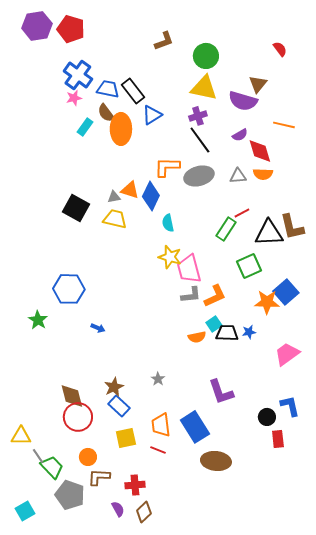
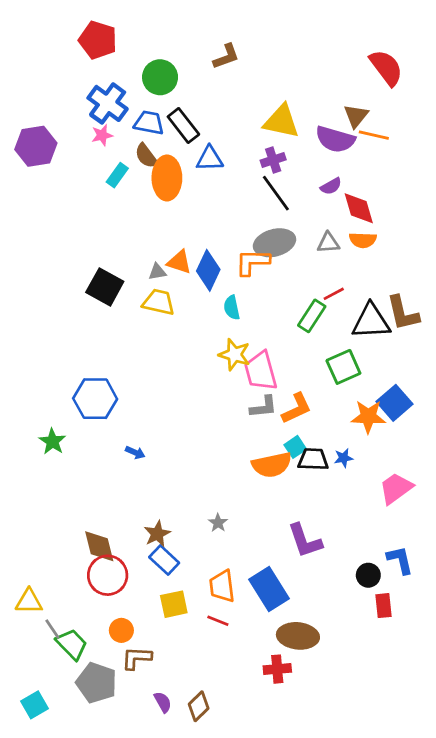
purple hexagon: (37, 26) -> (36, 146), moved
red semicircle: (280, 49) -> (386, 68), size x1.8
green circle: (206, 56) -> (160, 77), moved
blue triangle: (152, 115) -> (210, 159), turned 30
orange line: (284, 125) -> (374, 135), moved
orange L-shape: (167, 167) -> (252, 262), moved
orange semicircle: (197, 337) -> (272, 465), size x1.6
red cross: (135, 485) -> (277, 669), moved

